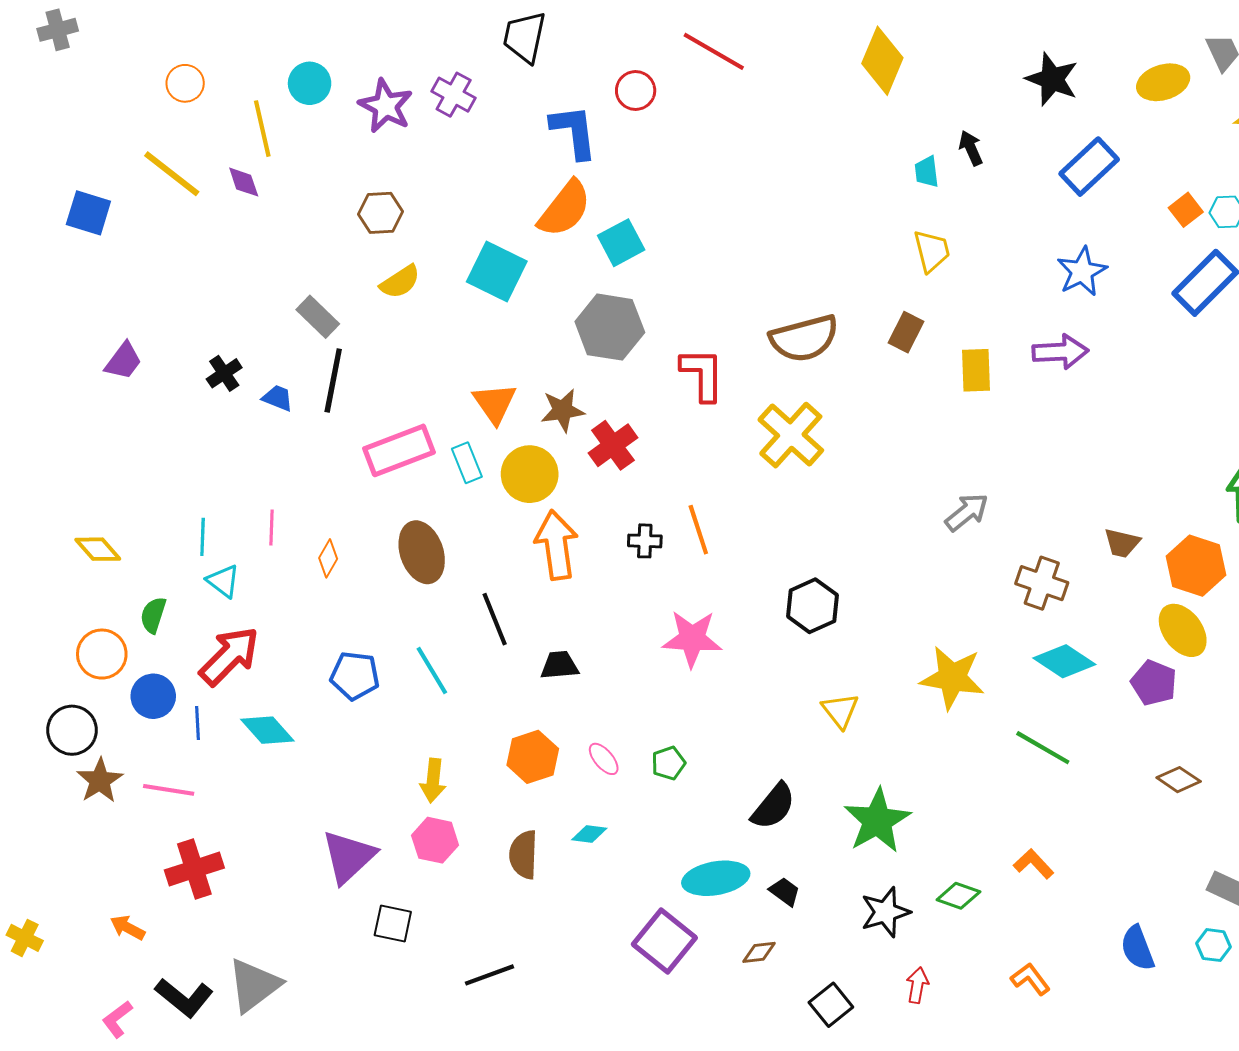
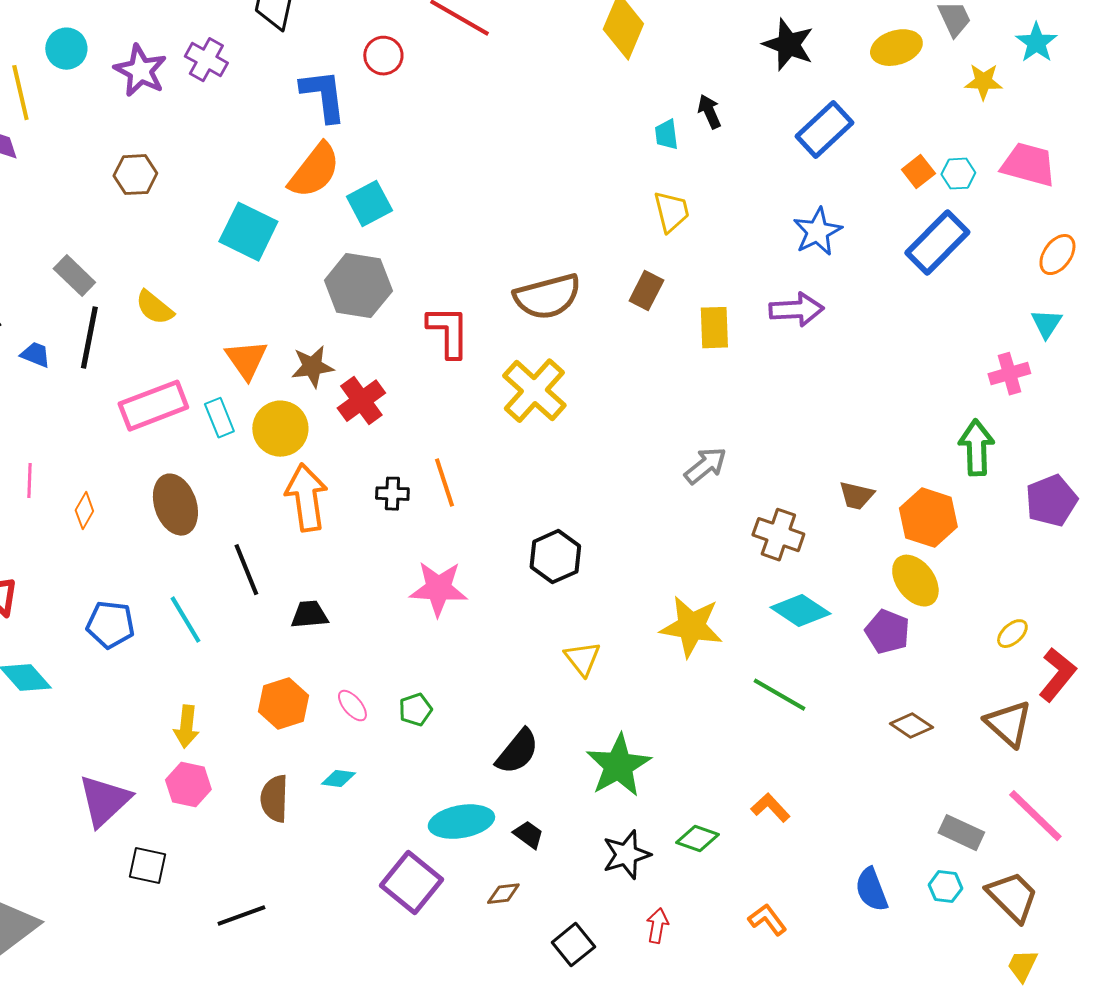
yellow semicircle: (400, 282) -> (154, 308), moved, turned 72

